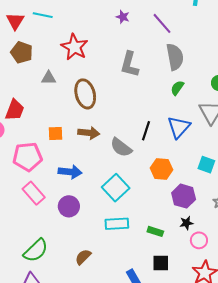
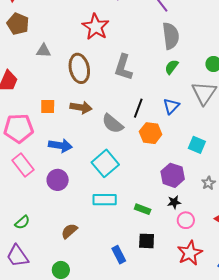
red star: (74, 47) -> (96, 27), moved
gray L-shape: (129, 64) -> (123, 67), moved
blue triangle: (179, 127) -> (171, 106), size x0.7
orange hexagon: (162, 169) -> (151, 133), moved
green semicircle: (36, 250) -> (22, 222), size x0.6

